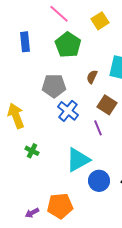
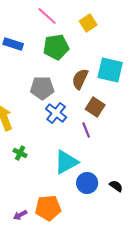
blue rectangle: (25, 42) -> (13, 44), turned -66
green pentagon: (68, 45) -> (56, 47), turned 30
brown semicircle: (92, 77) -> (80, 79), size x1.5

